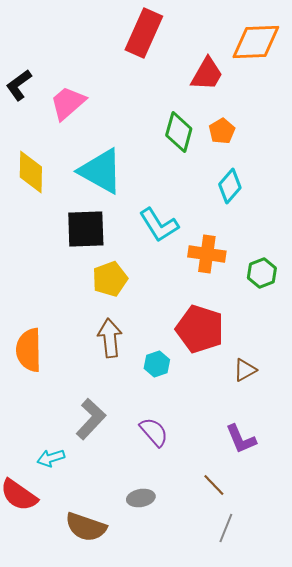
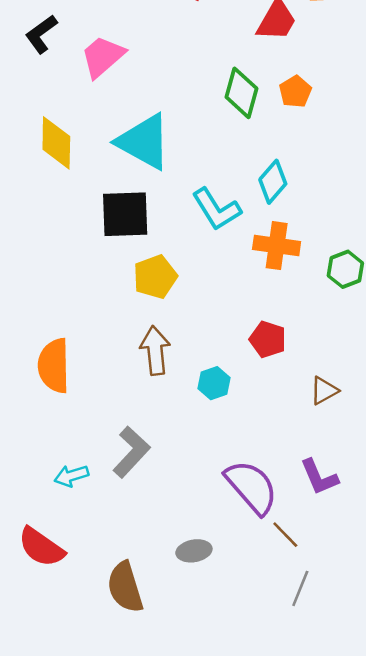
cyan diamond: (230, 186) -> (273, 182), moved
red pentagon: (200, 329) -> (268, 339), size x0.6
purple semicircle: (154, 432) -> (252, 487), moved, size x1.5
cyan arrow: (51, 458) -> (71, 476), moved
brown semicircle: (86, 527) -> (125, 587), turned 54

